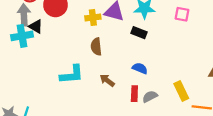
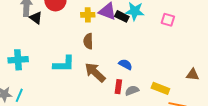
black rectangle: (139, 33) -> (122, 16), moved
cyan cross: (22, 36) -> (18, 60), moved
brown arrow: (107, 80) -> (95, 72), size x1.6
yellow rectangle: (181, 91) -> (160, 88), turned -48

